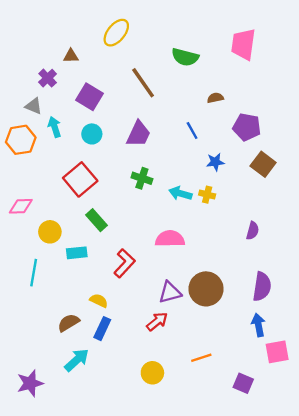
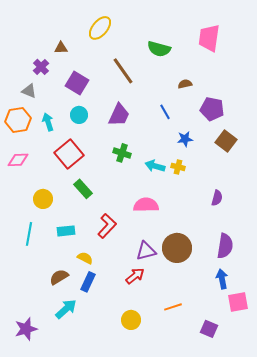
cyan arrow: (55, 127) -> (48, 122), moved
pink diamond: (21, 206) -> (18, 160), moved
cyan rectangle: (77, 253) -> (66, 231), moved

